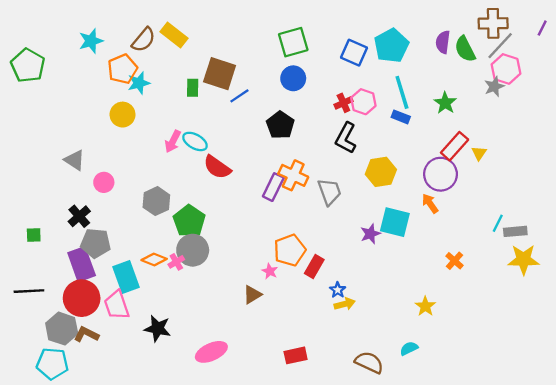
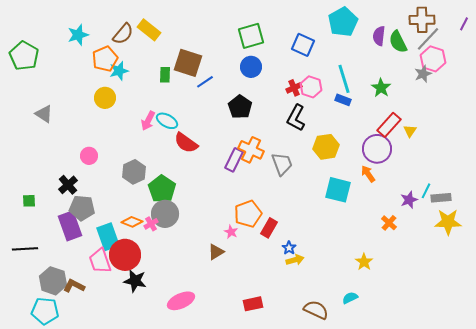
cyan pentagon: (391, 46) -> (343, 22), moved
gray triangle: (75, 160) -> (44, 114), moved
purple star: (370, 234) -> (409, 200), moved
red circle: (82, 298) -> (125, 255), moved

